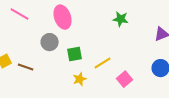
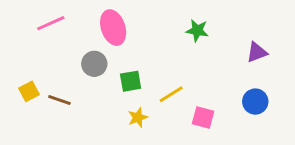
pink line: (20, 14) -> (51, 23), turned -54
pink square: (125, 79) -> (203, 117), turned -35

